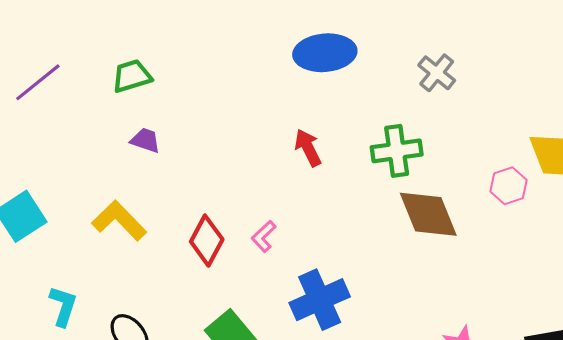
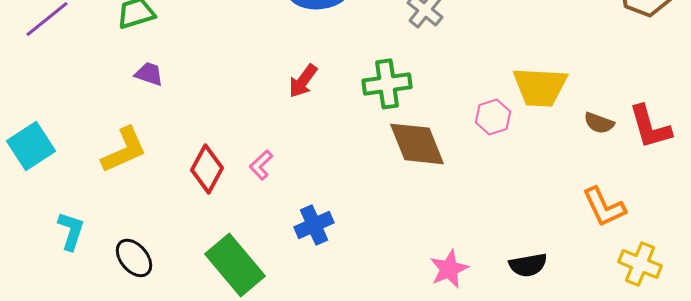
red arrow: (308, 148) -> (303, 81), turned -117
yellow L-shape: (119, 221) -> (124, 150), turned 110
blue cross: (320, 300) -> (314, 225), size x0.7

